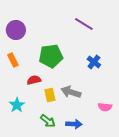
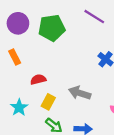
green pentagon: (51, 56) -> (52, 28), moved
yellow rectangle: (50, 95) -> (48, 102), moved, turned 40

